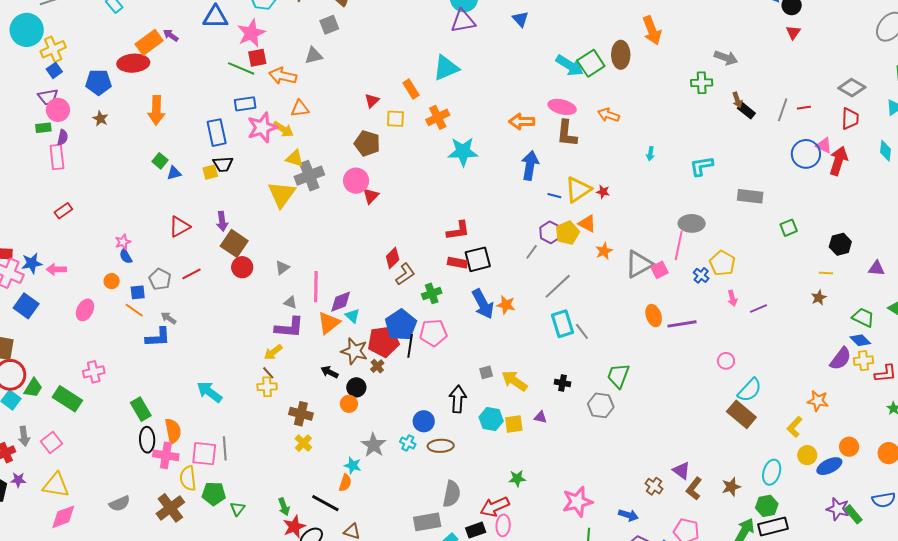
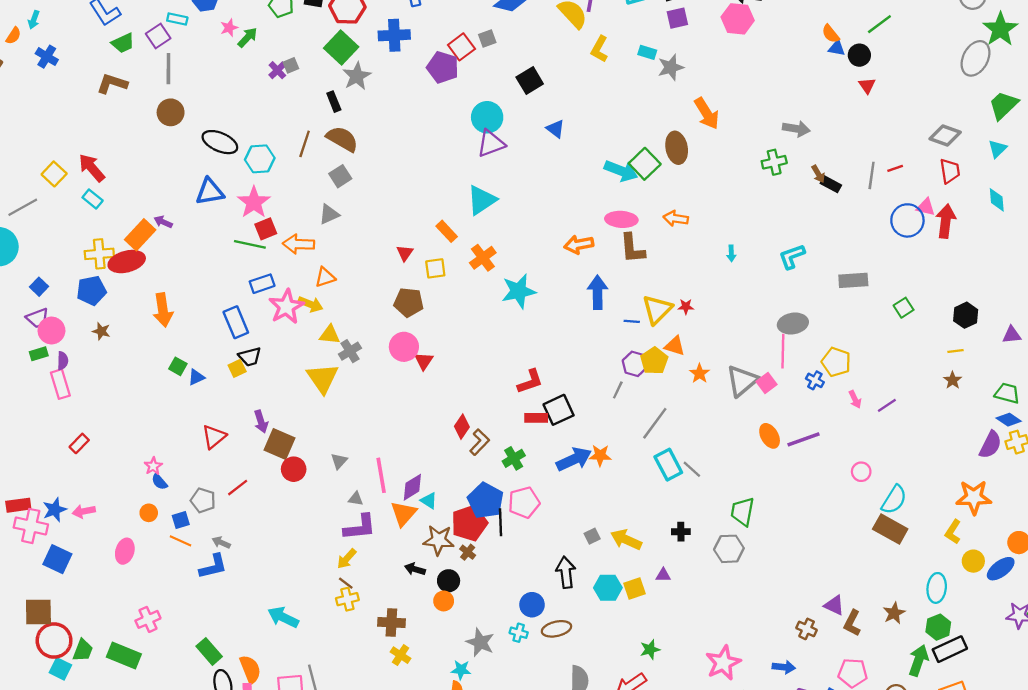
yellow cross: (53, 49) -> (99, 254), moved, turned 30
gray cross: (309, 176) -> (350, 351), size x0.7
blue arrow: (483, 304) -> (574, 459), turned -76
orange star: (818, 401) -> (974, 497), size x1.4

